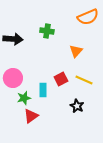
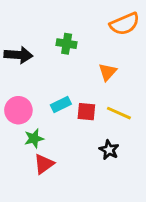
red square: (61, 79) -> (86, 112), turned 32
cyan rectangle: (43, 90) -> (61, 105), moved, turned 64

